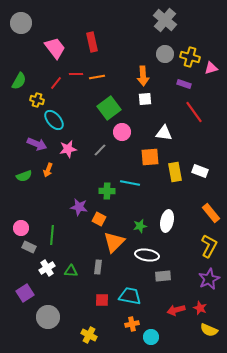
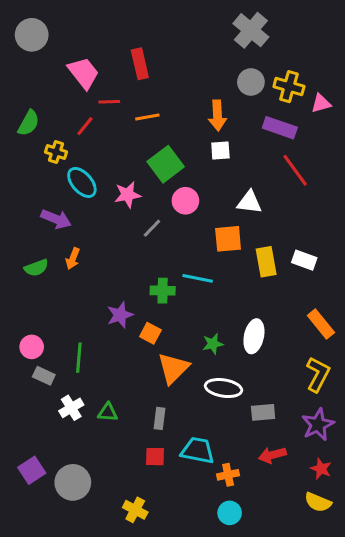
red line: (76, 74) -> (109, 102), moved
purple rectangle: (184, 84) -> (280, 128), size x1.5
pink star: (68, 149) -> (128, 195), moved
purple star: (79, 207) -> (120, 315), turned -30
gray rectangle: (98, 267) -> (160, 418), moved
gray rectangle: (163, 276) -> (263, 412), moved
purple square: (25, 293) -> (32, 470), moved
red star: (200, 308) -> (321, 469), moved
red arrow: (176, 310) -> (272, 455), moved
orange cross: (132, 324) -> (228, 475), moved

